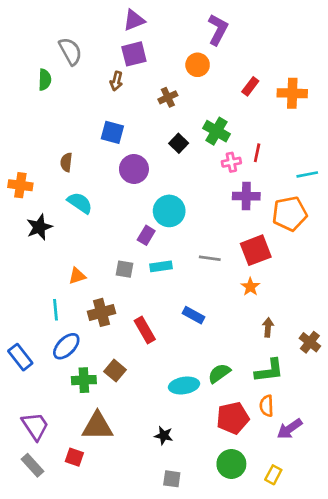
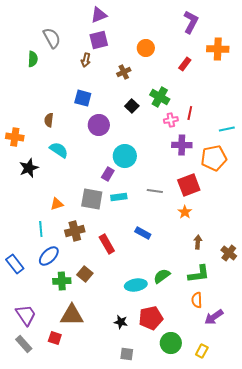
purple L-shape: (218, 30) -> (191, 22), moved
orange cross: (292, 93) -> (218, 49), moved
gray square: (124, 269) -> (92, 199), size x1.6
red pentagon: (233, 418) -> (151, 318), moved

